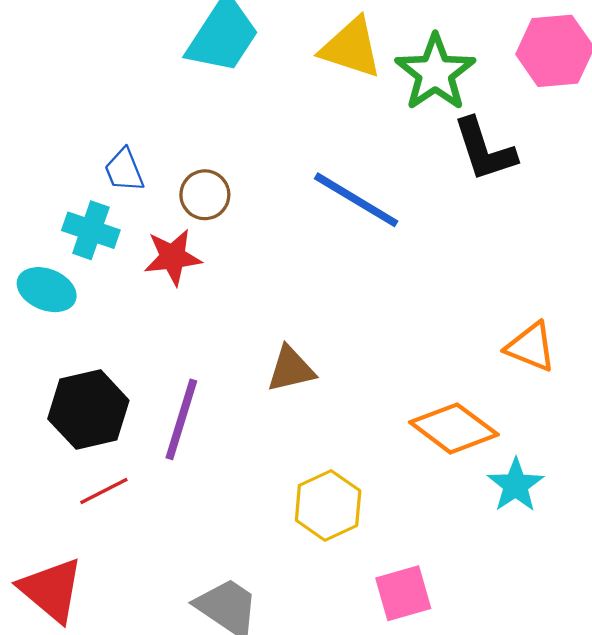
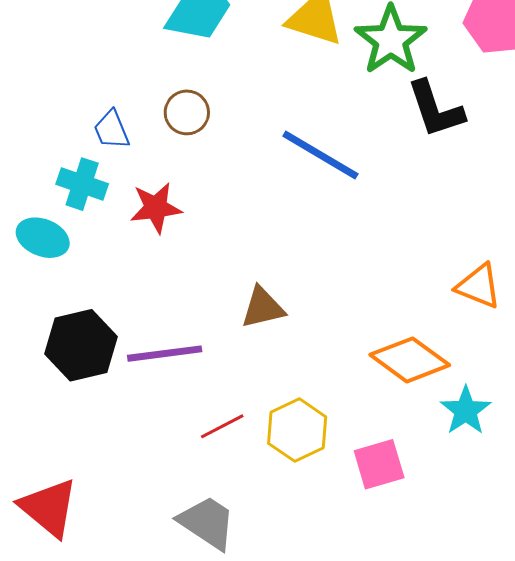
brown circle: (205, 195) -> (187, 112), moved
purple line: (181, 419) -> (165, 354), turned 66
red line: (104, 491) -> (222, 426), moved
pink square: (403, 593) -> (379, 464), moved

